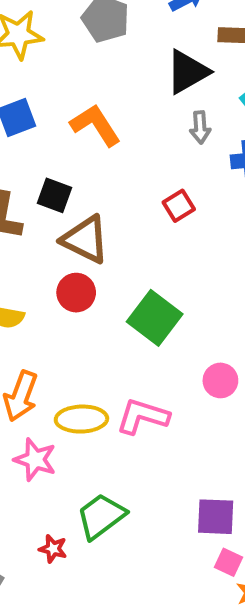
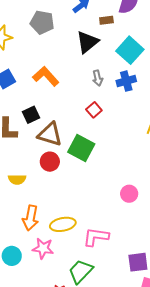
gray arrow: (200, 127) -> (98, 78), moved
black square: (55, 195) -> (31, 115), turned -36
green square: (155, 318) -> (81, 148), moved
pink L-shape: (143, 416) -> (96, 237), moved

